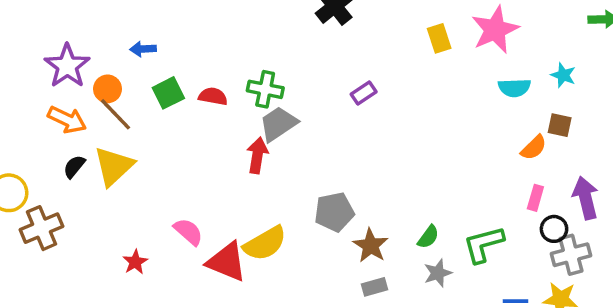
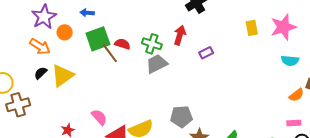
green square: (168, 93) -> (98, 39), size x1.4
brown line: (116, 114) -> (110, 53), moved
red arrow: (257, 155) -> (180, 35), moved
pink rectangle: (535, 198) -> (294, 123), turned 64

